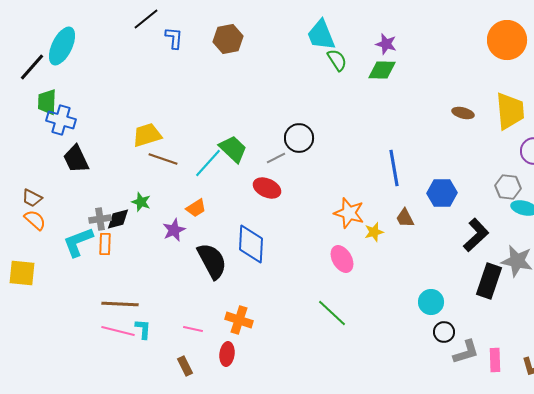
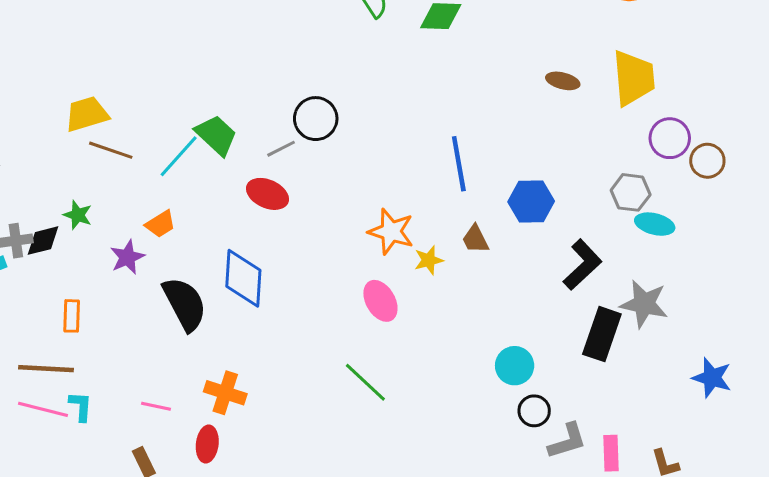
orange rectangle: (105, 244) -> (72, 316), moved

